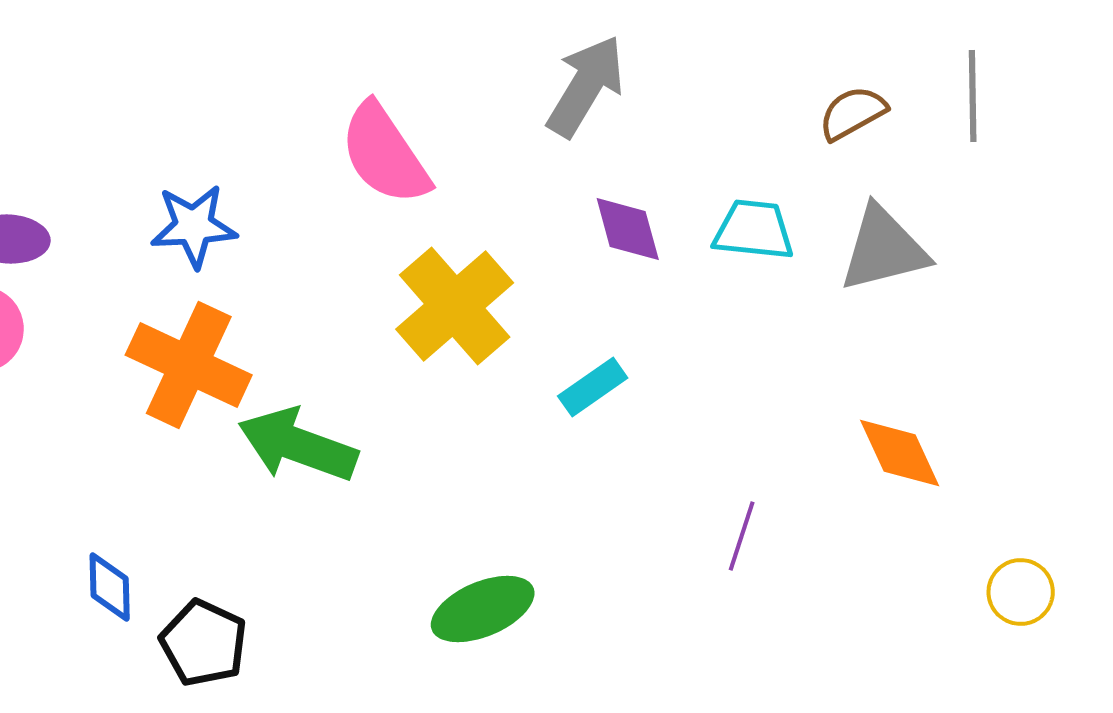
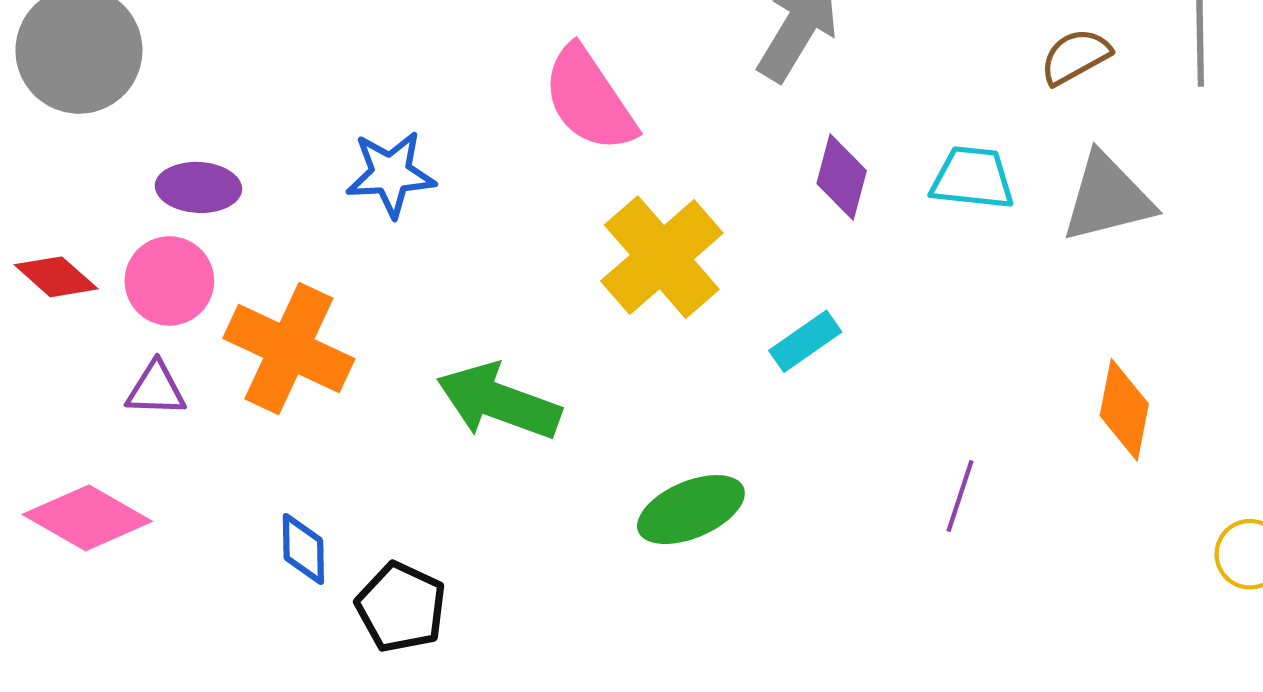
purple diamond: (628, 229) -> (842, 177), turned 30
orange cross: (189, 365) -> (289, 348), moved
orange diamond: (900, 453) -> (1124, 410), turned 36
green ellipse: (483, 609) -> (691, 510), moved

